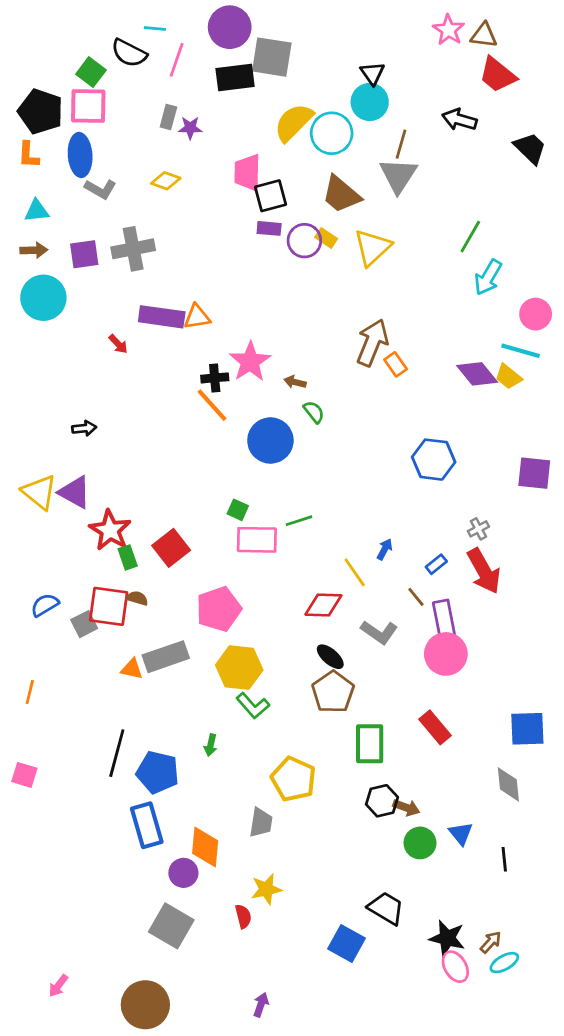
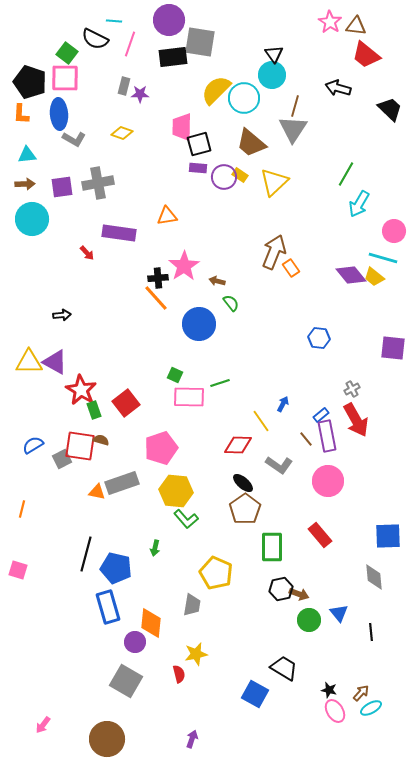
orange triangle: (197, 317) -> (167, 216), moved
blue hexagon: (434, 460) -> (319, 338), size x0.7
yellow triangle: (39, 492) -> (29, 362), turned -40
purple rectangle: (444, 621) -> (327, 436), moved
black star: (447, 938) -> (329, 690), size x0.6

